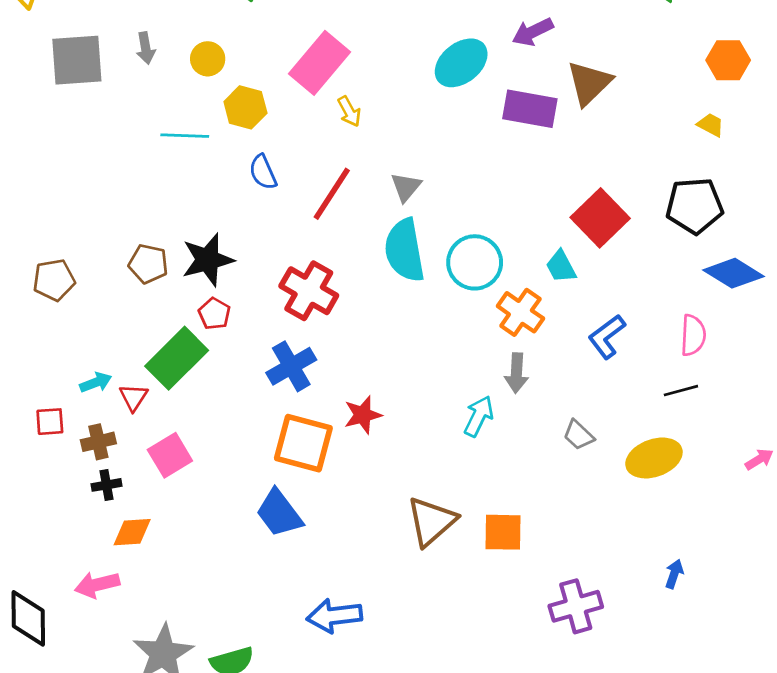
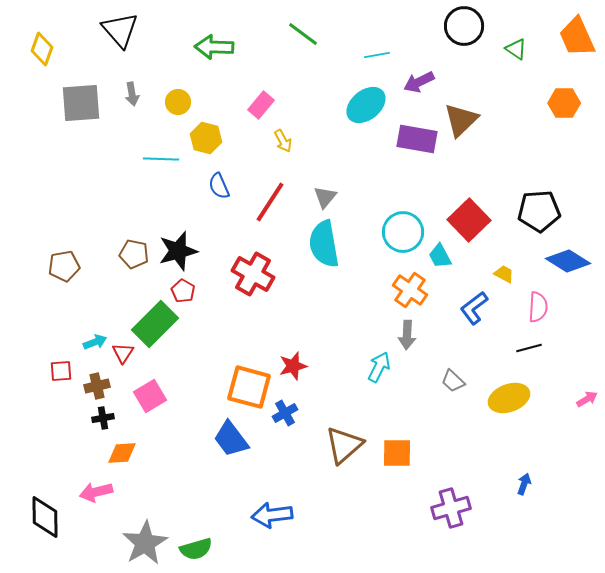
pink rectangle: (320, 63) -> (261, 105), size x0.6
yellow trapezoid: (711, 125) -> (504, 274), moved
cyan circle: (475, 262) -> (403, 232), moved
blue cross: (291, 366) -> (285, 413), moved, size x0.7

